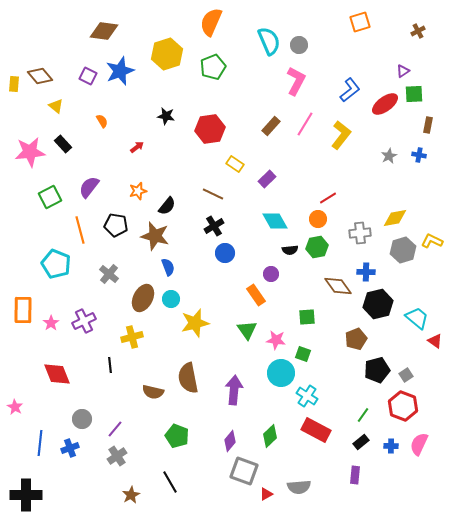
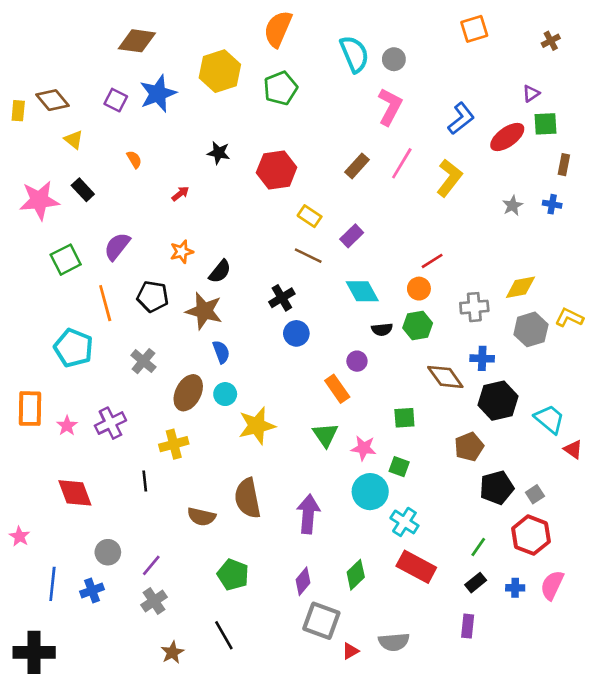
brown line: (213, 194) -> (308, 256), moved

